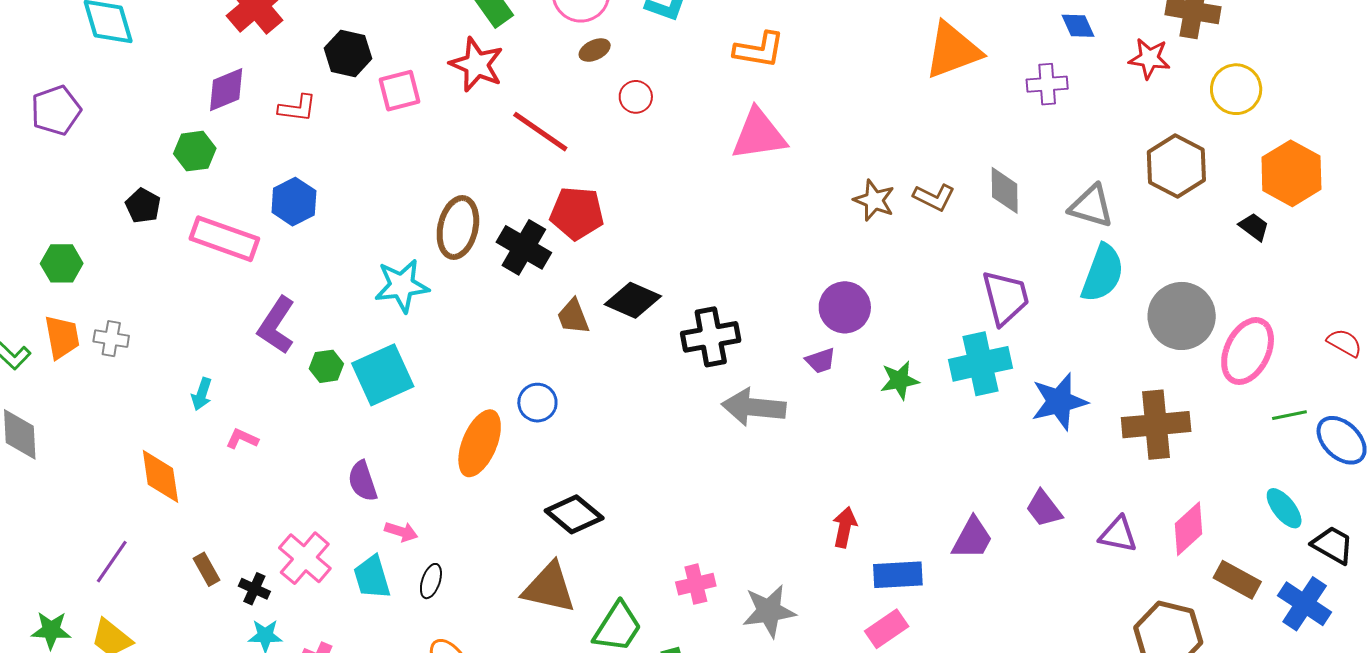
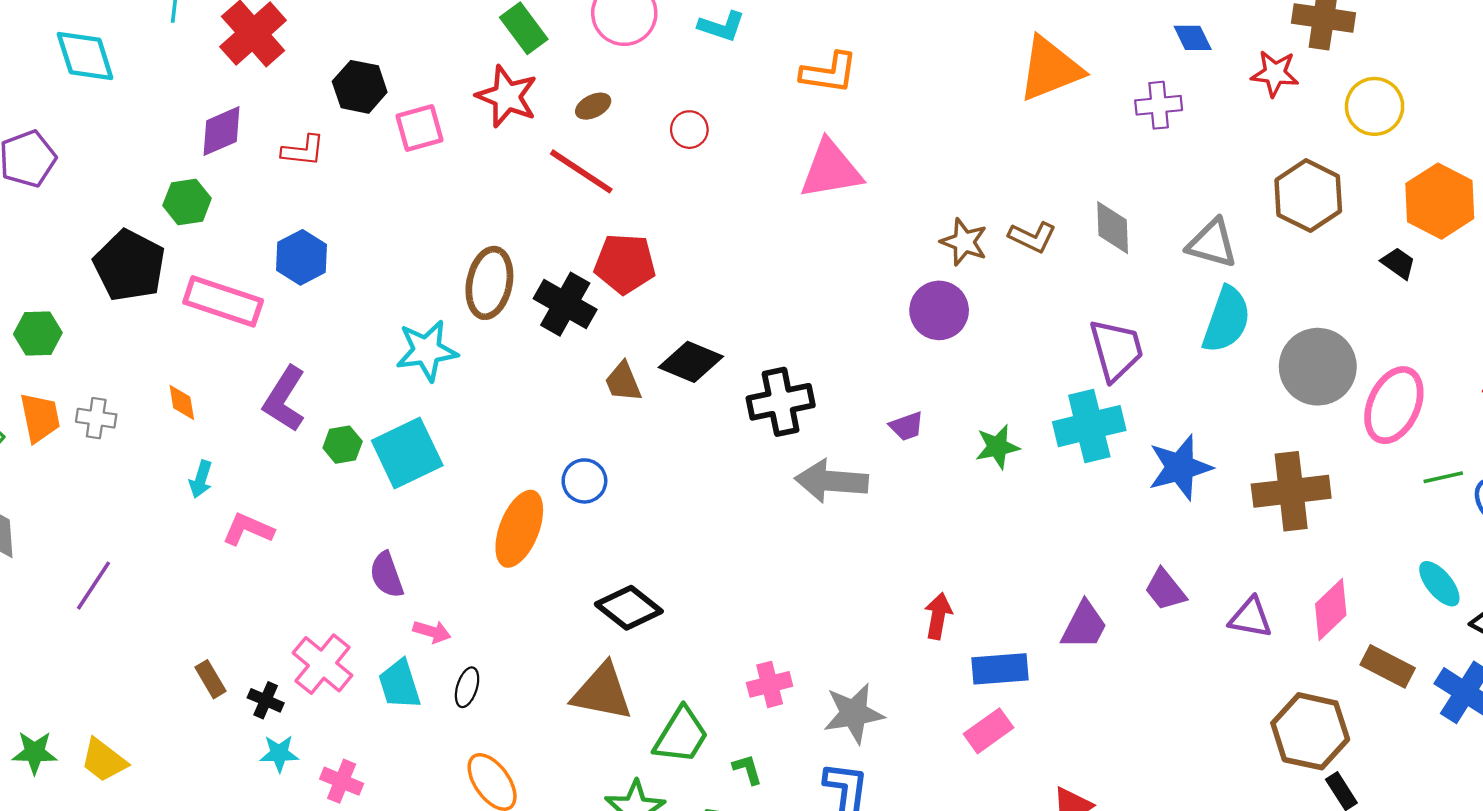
brown ellipse: (595, 50) -> (593, 106), moved
black pentagon: (143, 206) -> (129, 266), size x1.8
purple circle: (845, 307) -> (939, 310), moved
pink L-shape: (242, 439) -> (248, 529), size x1.4
orange diamond: (160, 476) -> (182, 402), moved, size x0.6
purple line: (112, 562) -> (93, 586), moved

